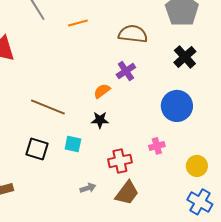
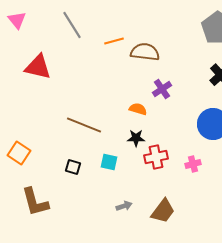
brown semicircle: (133, 34) -> (145, 52), moved
orange semicircle: (102, 91) -> (138, 109), turned 54
black square: (37, 149) -> (73, 167), size x0.7
red cross: (120, 161) -> (156, 157), moved

